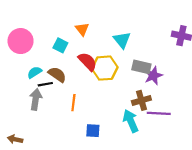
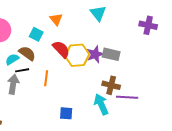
cyan triangle: (122, 40) -> (98, 13), moved
brown semicircle: (57, 75) -> (27, 53), moved
purple star: (153, 76) -> (95, 54), moved
brown cross: (141, 100) -> (111, 85), turned 30
orange line: (73, 103) -> (46, 78), moved

